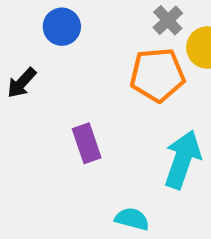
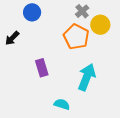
orange pentagon: (157, 75) -> (76, 37), turned 30

